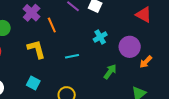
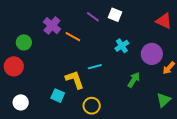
orange line: (52, 25) -> (73, 37), turned -35
yellow L-shape: (36, 49) -> (75, 80), moved

